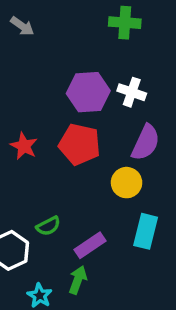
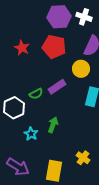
purple rectangle: (90, 245) -> (57, 87), moved

